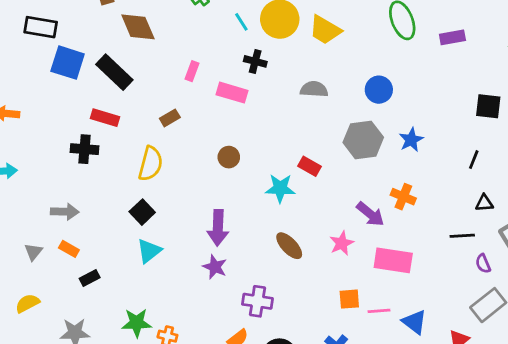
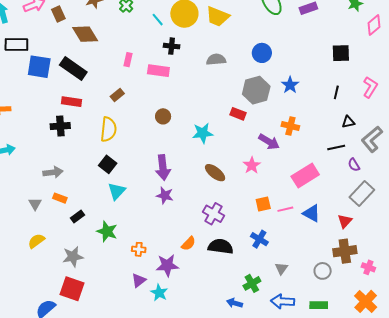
red rectangle: (309, 166) -> (238, 114), moved
pink rectangle: (393, 260) -> (305, 176), moved, turned -32
purple cross: (257, 301) -> (213, 214), moved, turned 30
green star: (137, 323) -> (107, 231), moved, turned 30

